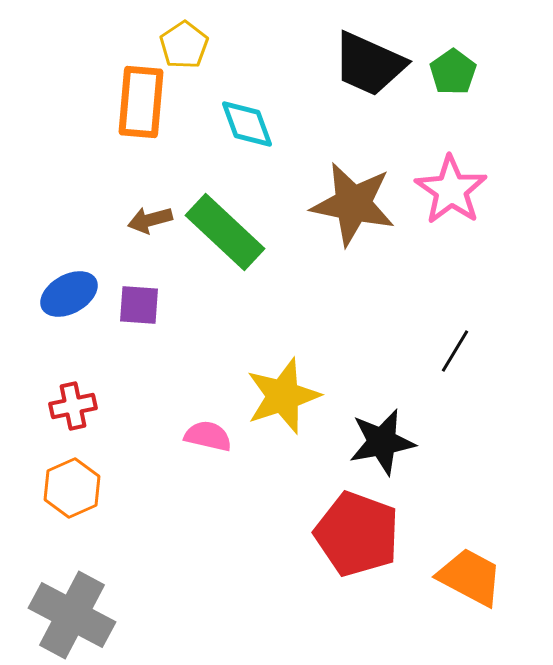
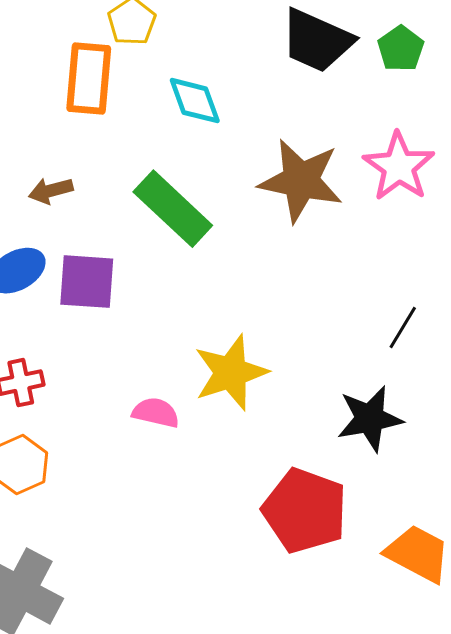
brown arrow: (150, 220) -> (51, 191), moved
purple square: (139, 305) -> (87, 282), size x1.4
black star: (382, 442) -> (370, 419), moved

